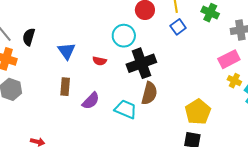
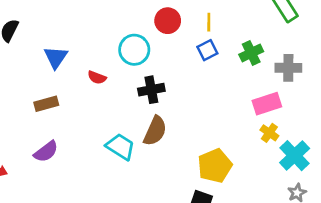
green cross: (210, 13) -> (251, 53), moved, turned 30
black cross: (141, 63) -> (151, 90), size x0.7
brown rectangle: (65, 87) -> (46, 104), turned 60
purple semicircle: (91, 101) -> (46, 152), moved

